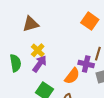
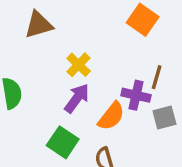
yellow cross: (38, 50) -> (79, 65), moved
purple arrow: (40, 64) -> (77, 98), moved

